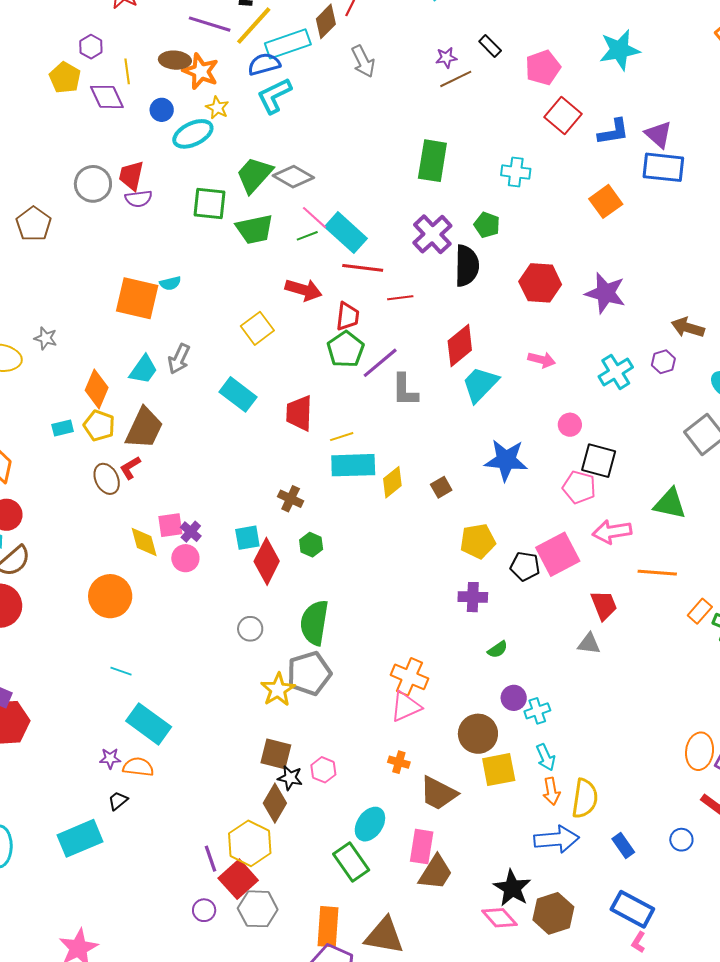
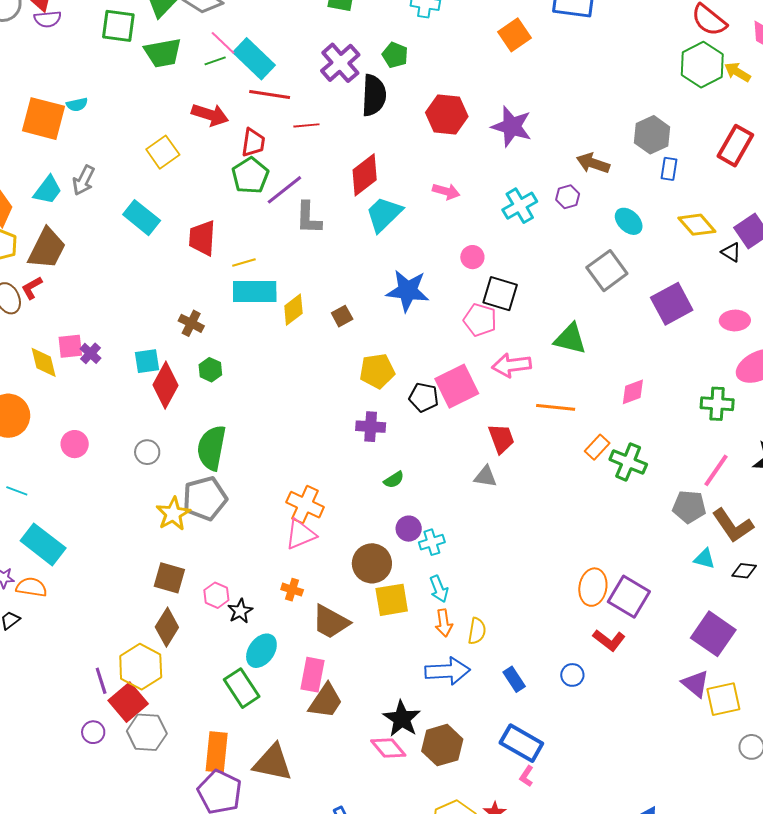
pink circle: (185, 558) -> (75, 444), moved
black star: (290, 778) -> (240, 611), moved, turned 30
yellow semicircle: (585, 798) -> (477, 631), size x0.7

